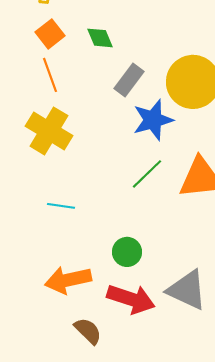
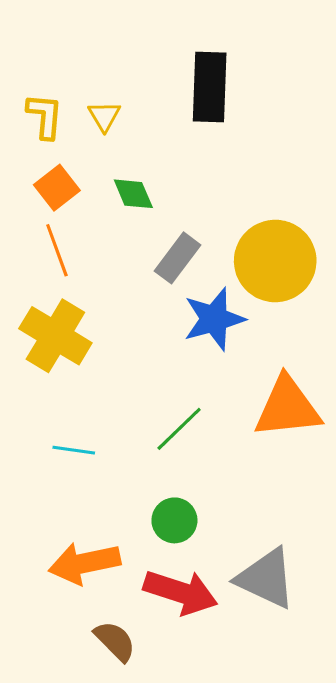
green line: (147, 174) -> (179, 429), moved

